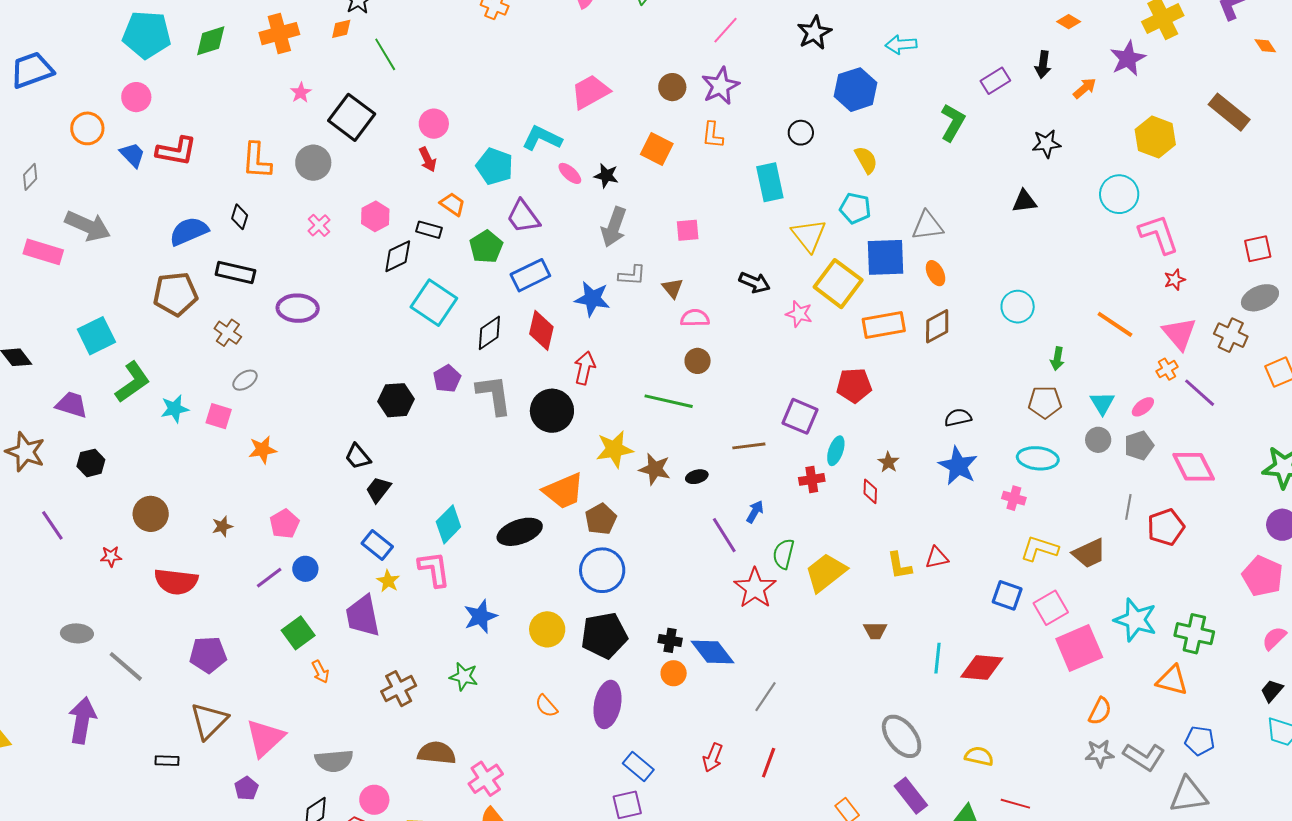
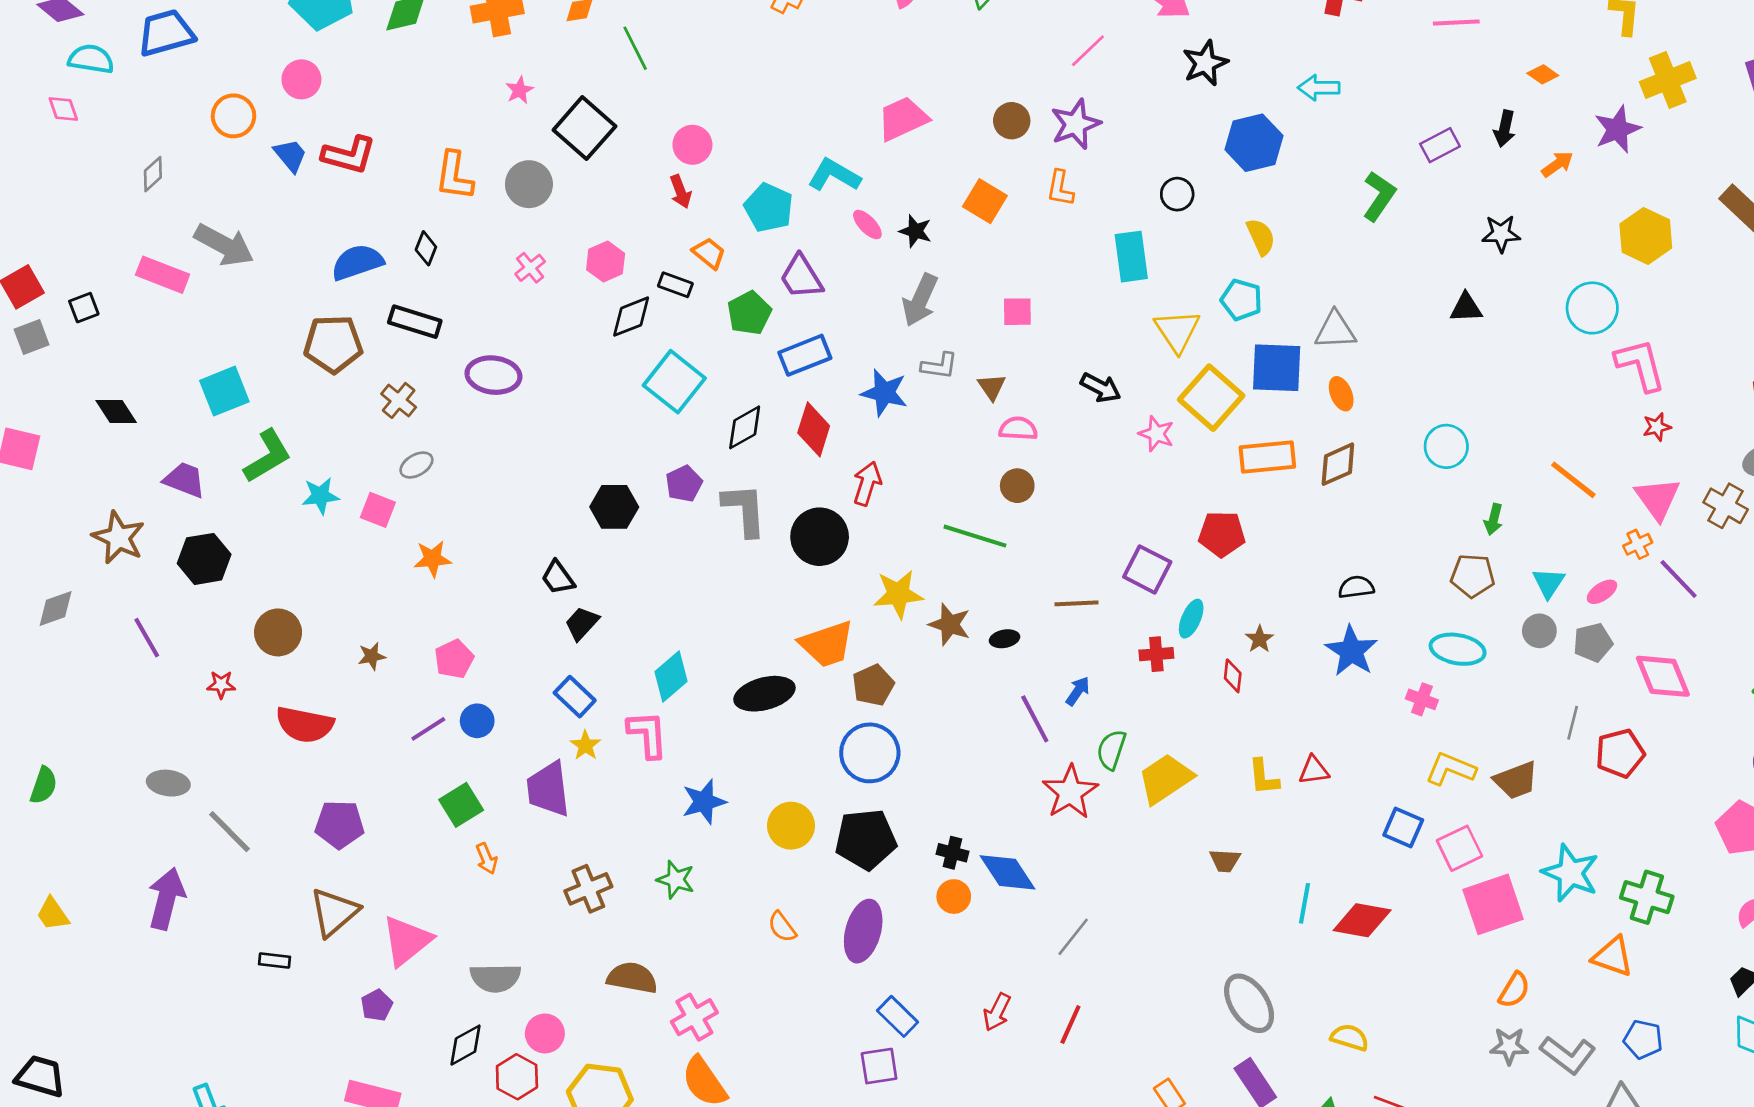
black hexagon: (91, 463) -> (204, 559), size x1.4

